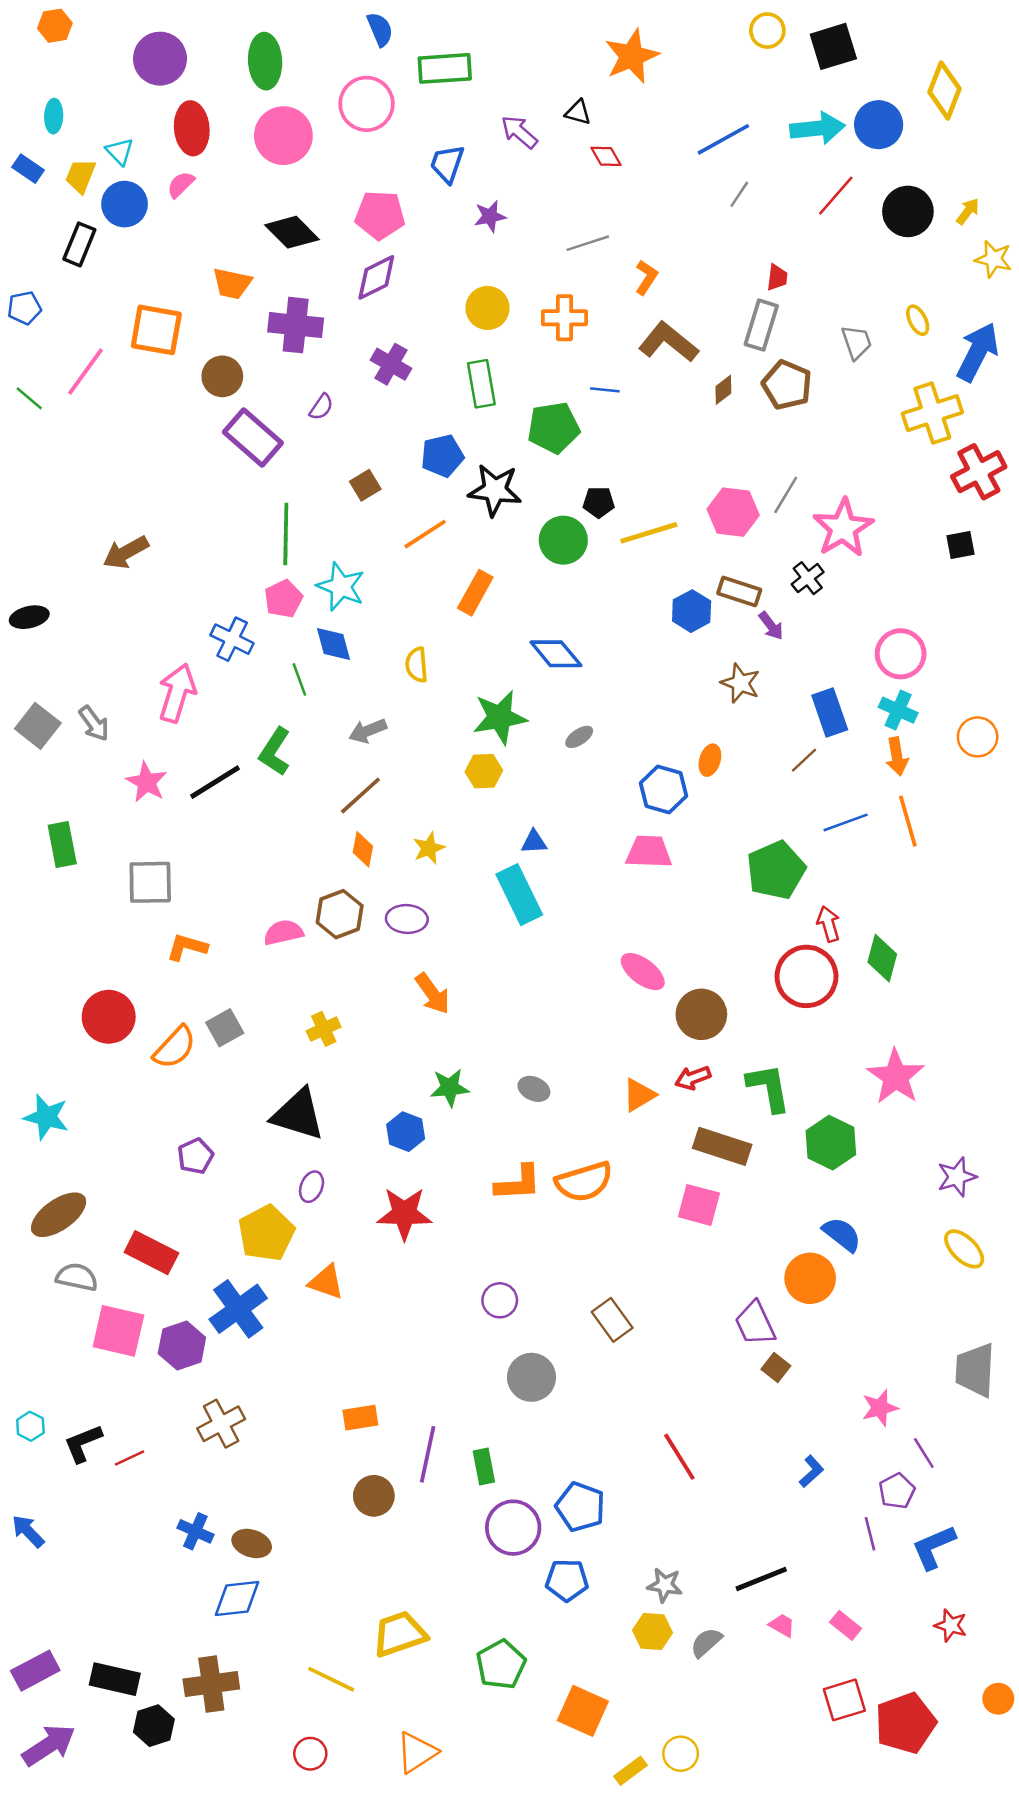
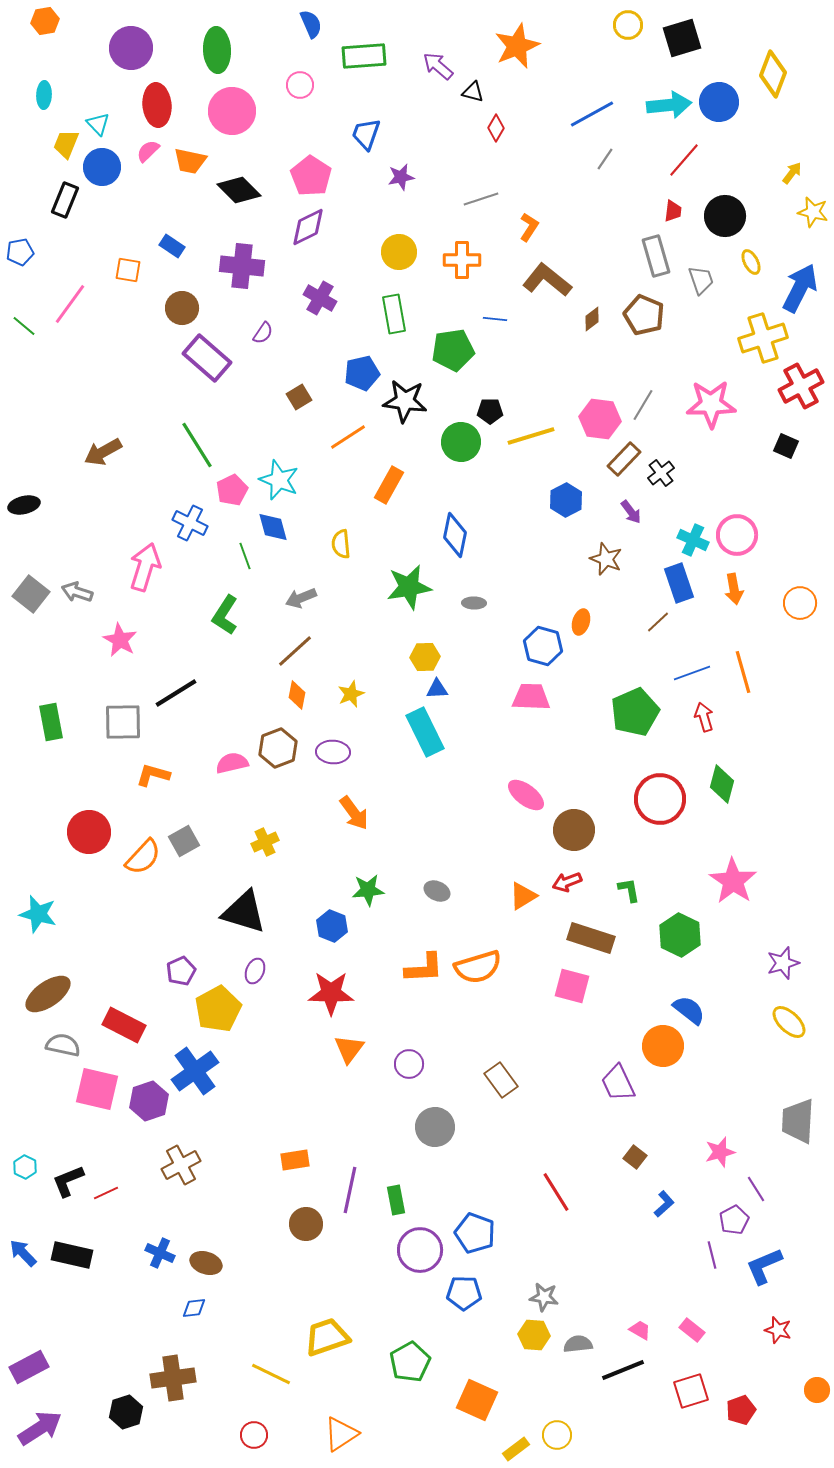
pink circle: (367, 104) -> (300, 85), size x0.6
purple arrow: (519, 132) -> (438, 66), moved
red diamond: (606, 156) -> (496, 128), turned 60
blue rectangle: (28, 169) -> (172, 246), moved
black circle: (908, 211) -> (725, 216), moved
pink pentagon: (380, 215) -> (311, 176), turned 30
red trapezoid: (777, 277) -> (673, 211), moved
orange trapezoid: (232, 284) -> (190, 161), moved
gray rectangle: (761, 325) -> (656, 256), moved, turned -33
orange square: (156, 330) -> (128, 270), size x0.6
pink star: (843, 528) -> (711, 404), moved, turned 30
green line: (286, 534) -> (197, 445), moved, turned -33
black square: (960, 545) -> (786, 446), turned 35
brown rectangle: (739, 591) -> (624, 459), moved, turned -64
blue diamond: (556, 654) -> (455, 535), turned 51
cyan cross: (898, 710) -> (693, 540), moved
gray arrow: (94, 723) -> (77, 592), turned 144
gray ellipse: (579, 737) -> (474, 603), turned 35
orange arrow: (897, 756) -> (734, 589), moved
yellow hexagon: (484, 771) -> (425, 657), moved
black line: (215, 782) -> (176, 693), moved
green rectangle: (62, 844) -> (51, 722), moved
red arrow: (828, 924) -> (704, 717), moved
green L-shape: (769, 1088) -> (629, 890), size x0.6
purple pentagon: (195, 1156) -> (181, 971), moved
orange triangle: (326, 1282) -> (349, 1049), moved, turned 48
brown square: (776, 1368) -> (635, 1157), moved
black line: (761, 1579) -> (623, 1370), moved
blue diamond: (237, 1598) -> (194, 1308), size x0.6
gray semicircle: (706, 1642) -> (578, 1344), turned 36
black rectangle: (115, 1679) -> (72, 1255), moved
red pentagon: (905, 1723) -> (741, 1410), size x0.6

